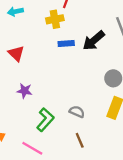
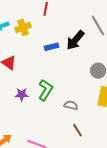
yellow cross: (55, 19) -> (23, 27), moved
green L-shape: (45, 120) -> (46, 90), moved

